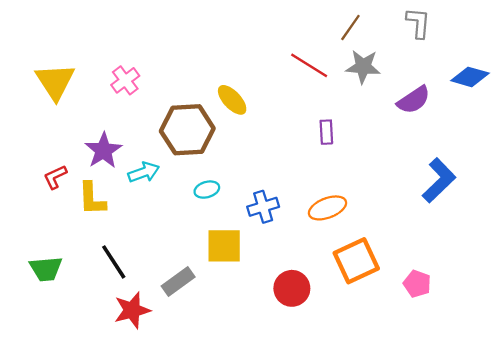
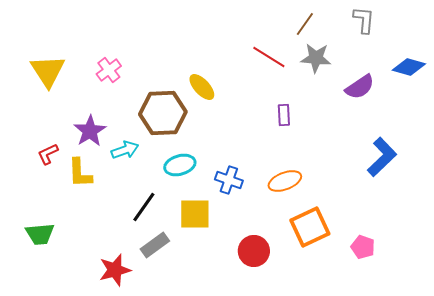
cyan ellipse: (207, 190) -> (180, 165), size x1.4
blue cross: (263, 207) -> (229, 180), turned 36
black line: (114, 262) -> (144, 207), moved, turned 68

